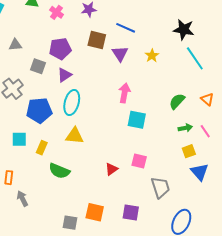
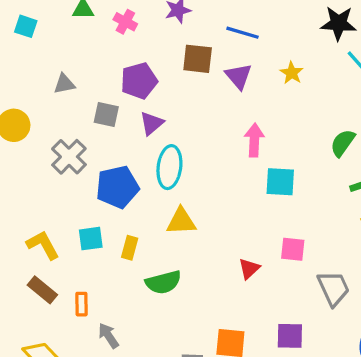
green semicircle: (59, 171) -> (163, 282), turned -30

